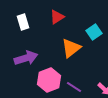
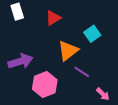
white rectangle: (23, 22) -> (17, 12), moved
purple line: (74, 87) -> (82, 72), moved

